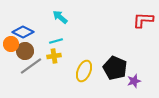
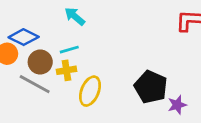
brown circle: (25, 51) -> (40, 62), moved
gray line: (31, 66) -> (35, 84), turned 65
yellow ellipse: (84, 71) -> (90, 91), moved

